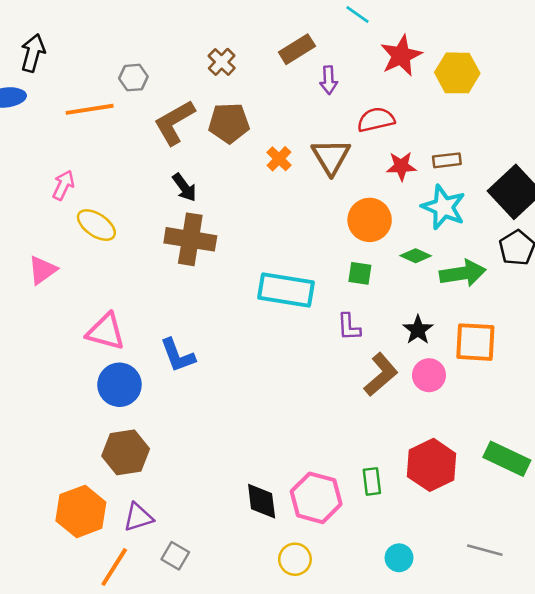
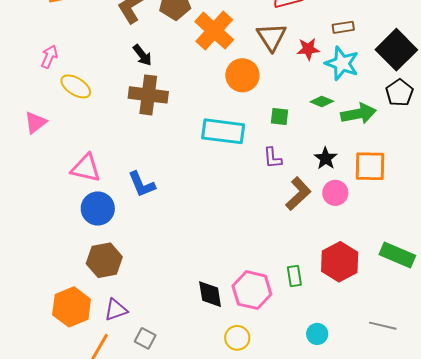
brown triangle: (331, 157) -> (272, 37), moved
orange cross: (279, 159) -> (214, 31), size x2.0
red star: (401, 166) -> (308, 49), moved
orange circle: (370, 220) -> (242, 75), moved

